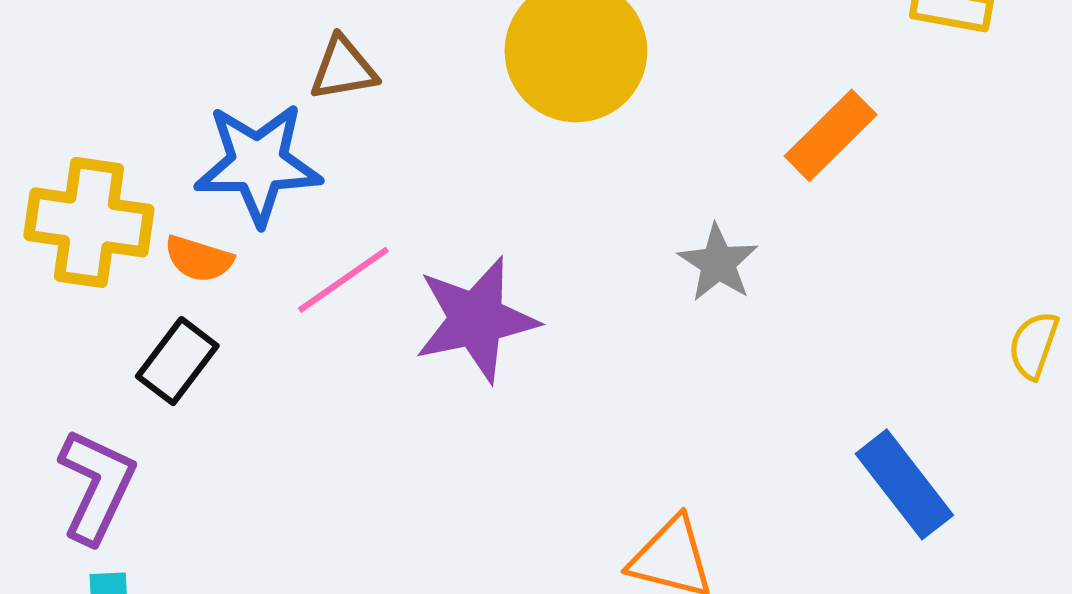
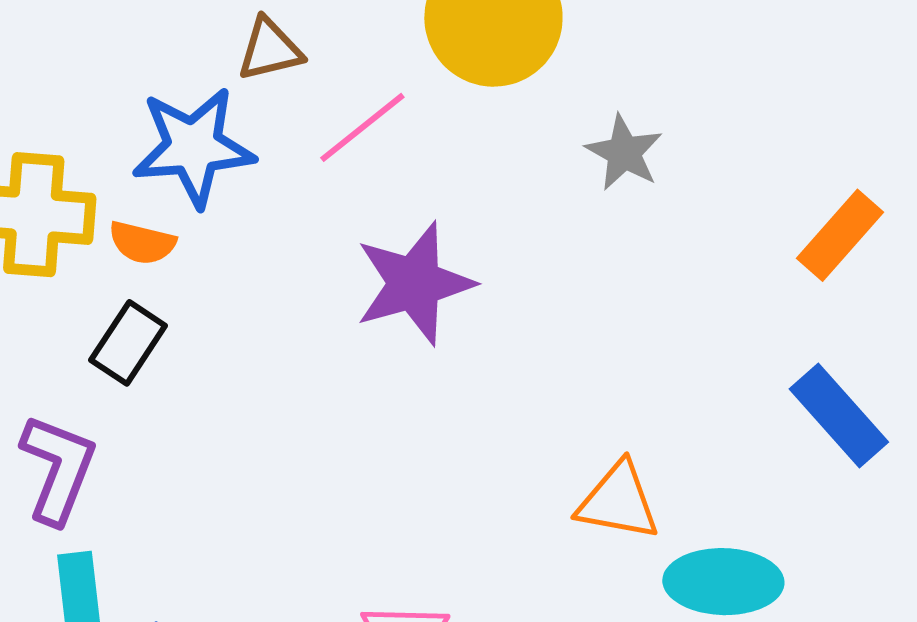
orange rectangle: (831, 135) -> (840, 235), moved
gray star: (718, 263) -> (624, 153), moved
pink line: (343, 280) -> (362, 127), moved

